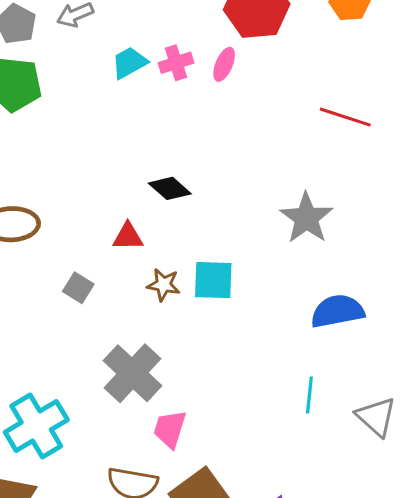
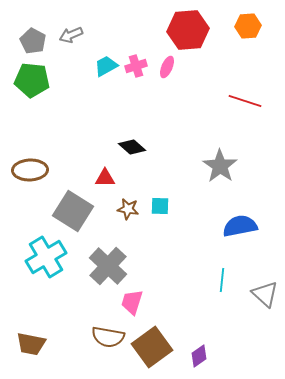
cyan square: (213, 280) -> (160, 206), size x0.7
gray square: (78, 288) -> (73, 211), size x2.0
cyan cross: (36, 426) -> (46, 257), moved

